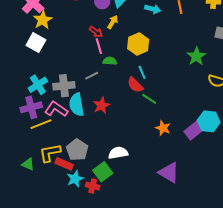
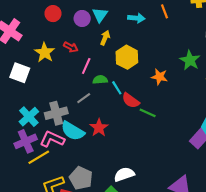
yellow star: (43, 20) -> (45, 53), moved
yellow arrow: (113, 22) -> (105, 38), moved
red arrow: (96, 32) -> (71, 47), moved
pink line: (99, 46) -> (86, 66), turned 49
cyan line: (142, 72) -> (117, 88), moved
cyan semicircle: (77, 105) -> (73, 131), turned -40
orange star: (163, 128) -> (159, 77), moved

